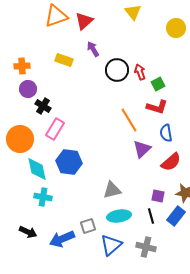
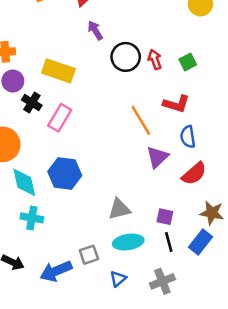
yellow rectangle: (64, 60) -> (58, 71), moved, size x1.4
green square: (158, 84) -> (188, 62), moved
pink rectangle: (55, 129) -> (60, 118), moved
purple square: (158, 196) -> (165, 217), moved
blue triangle: (111, 245) -> (118, 279), size x0.6
gray cross: (146, 247) -> (162, 281), turned -36

